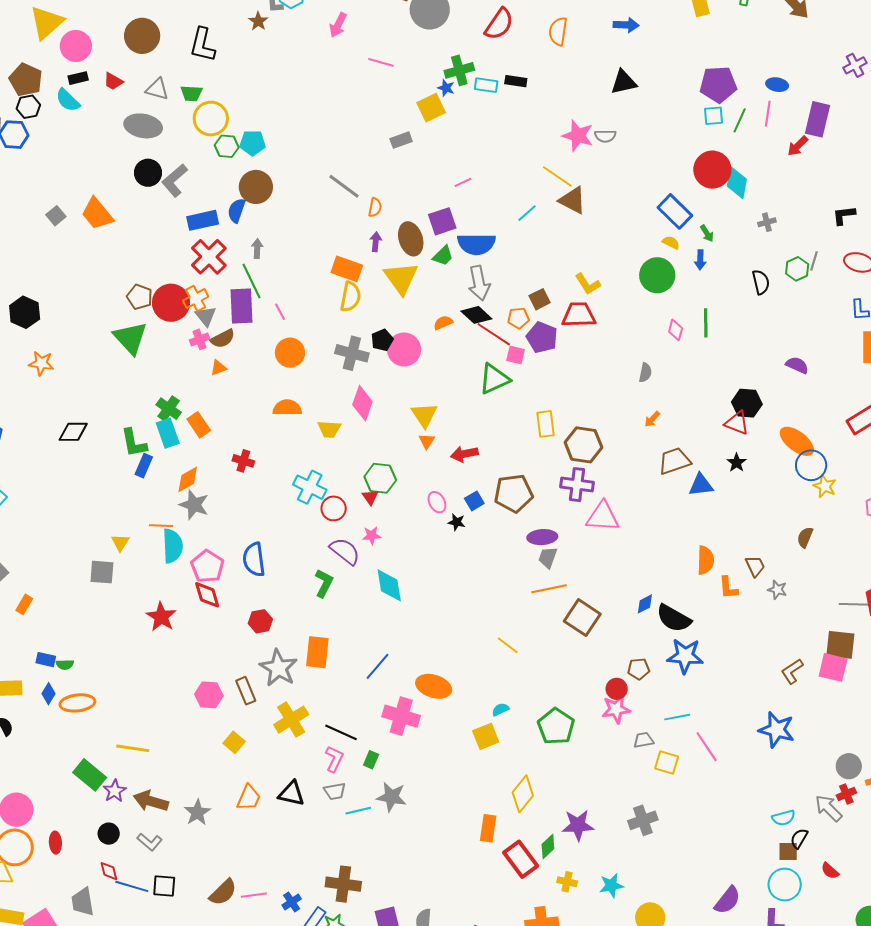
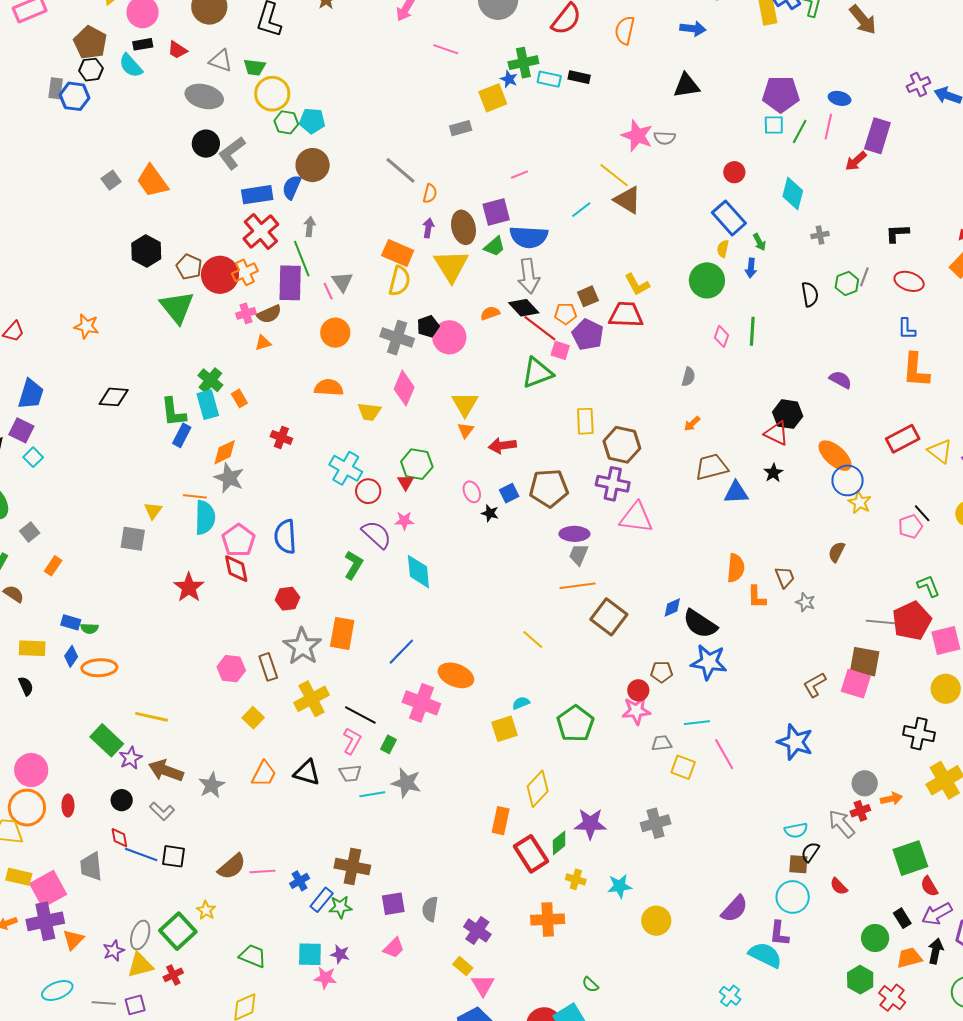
red circle: (712, 170) -> (734, 172), moved, size x0.6
yellow semicircle: (671, 243) -> (723, 249), turned -108
black hexagon: (25, 312) -> (146, 251), moved
gray triangle: (206, 316) -> (342, 282), moved
orange rectangle: (199, 425) -> (239, 398), size x0.7

